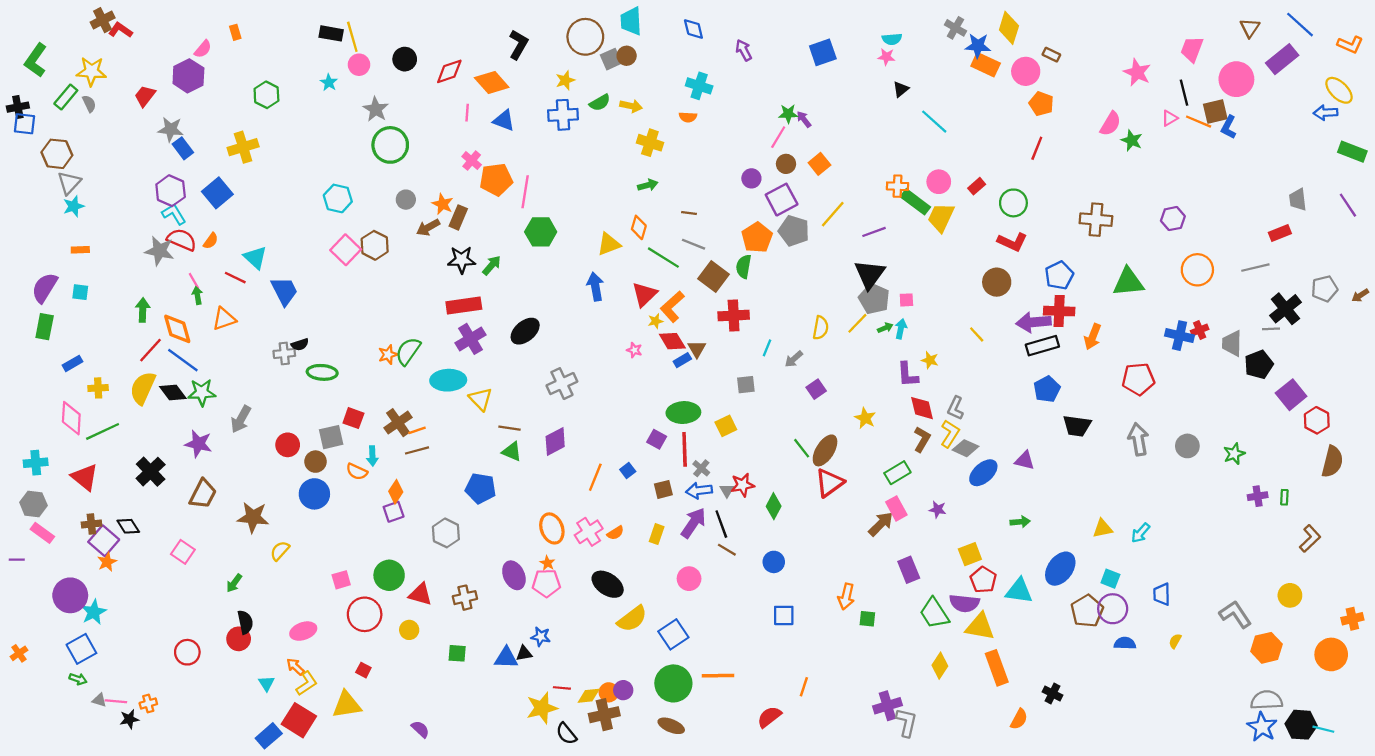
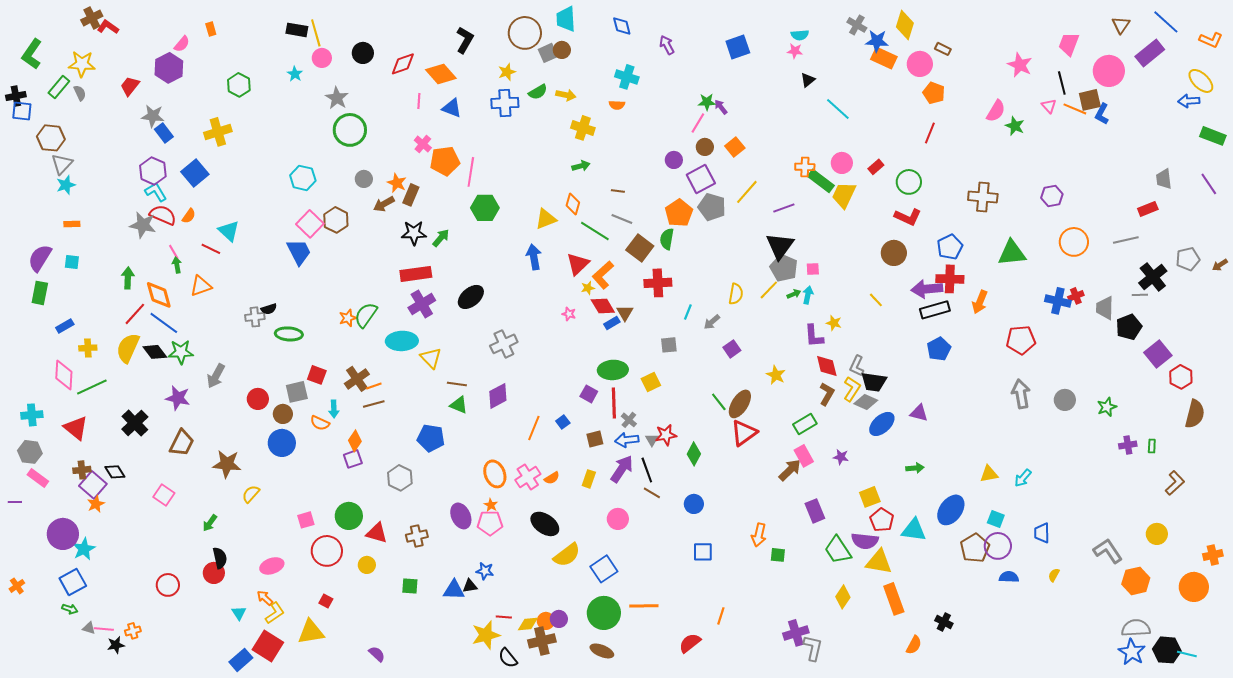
pink triangle: (1170, 118) -> (1049, 106), turned -42
blue trapezoid: (284, 291) -> (299, 252), moved
black trapezoid: (1077, 426) -> (874, 382), moved

